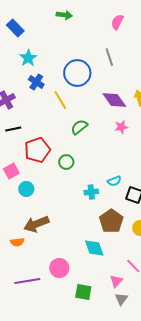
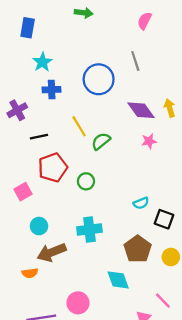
blue rectangle: (15, 28) -> (28, 28), turned 54
blue cross: (36, 82) -> (52, 90), turned -35
yellow line: (60, 100) -> (79, 126), moved
black line: (13, 129) -> (39, 137), moved
cyan circle: (26, 189) -> (39, 226), moved
cyan cross: (91, 192) -> (89, 229), moved, size x1.5

